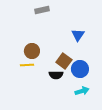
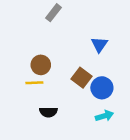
gray rectangle: (42, 10) -> (54, 13), turned -40
black semicircle: (56, 75) -> (48, 112), moved

